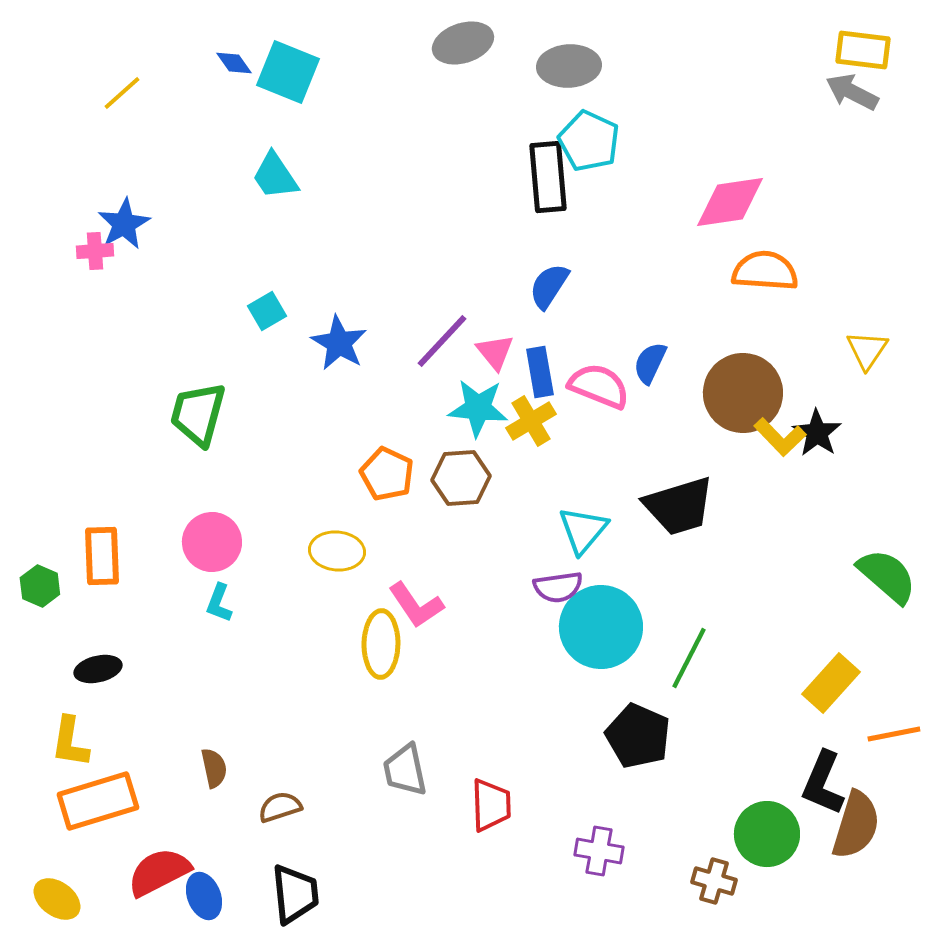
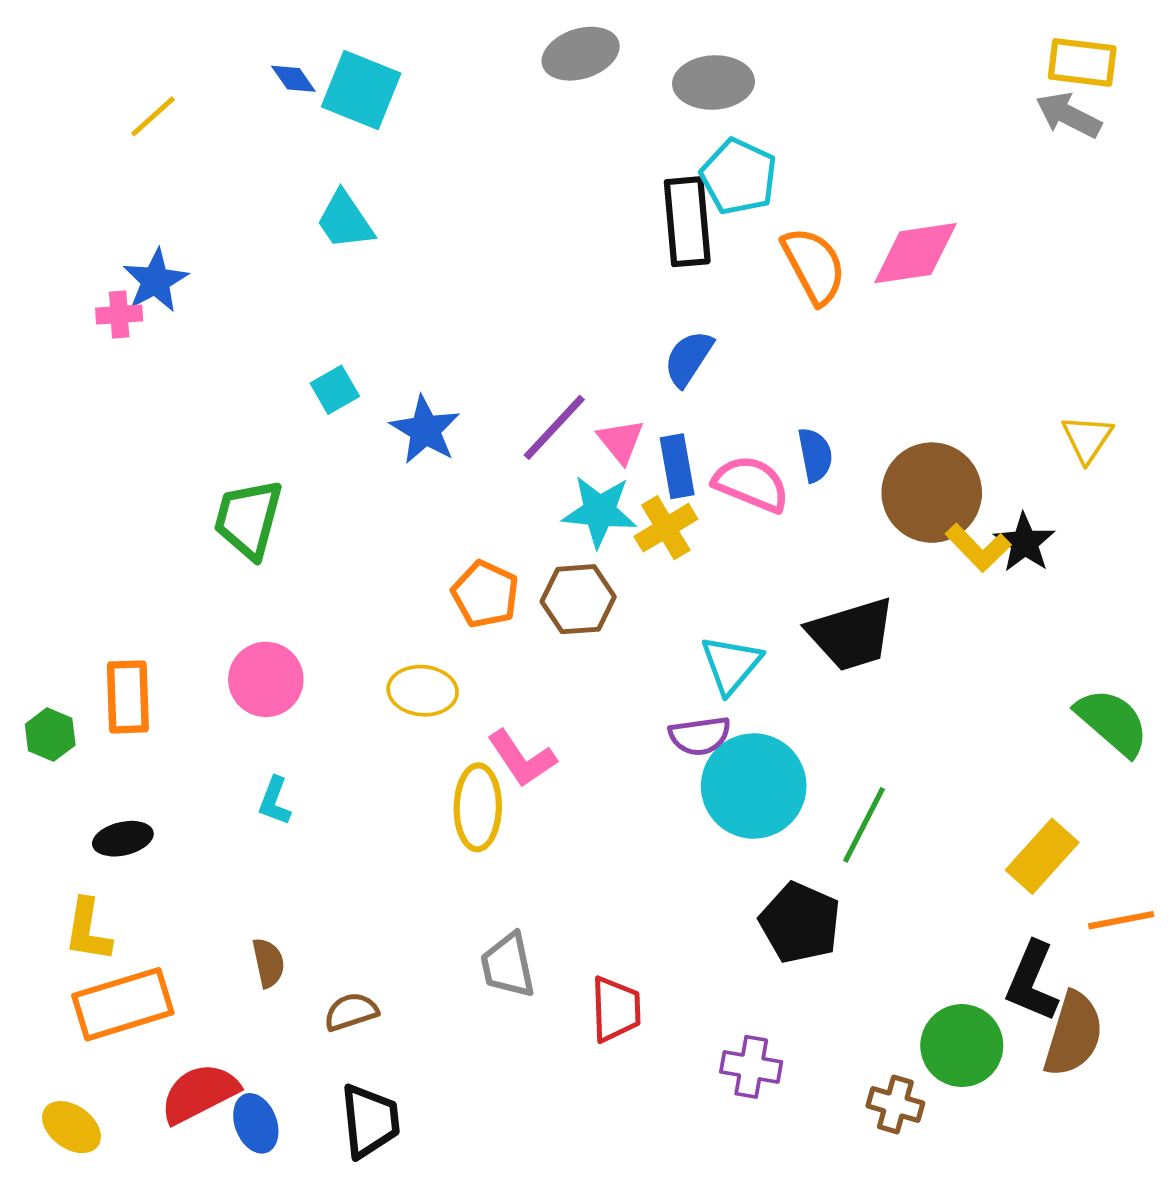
orange semicircle: (765, 271) -> (814, 266), moved, turned 58
blue semicircle: (650, 363) -> (815, 455), turned 144
cyan L-shape: (219, 603) -> (275, 801), moved

